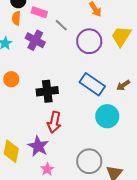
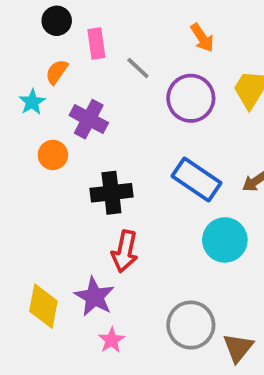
pink rectangle: (39, 12) -> (96, 43), turned 63
orange semicircle: (16, 18) -> (57, 72), moved, turned 32
purple cross: (35, 40) -> (89, 119), moved
orange circle: (11, 79) -> (53, 155), moved

